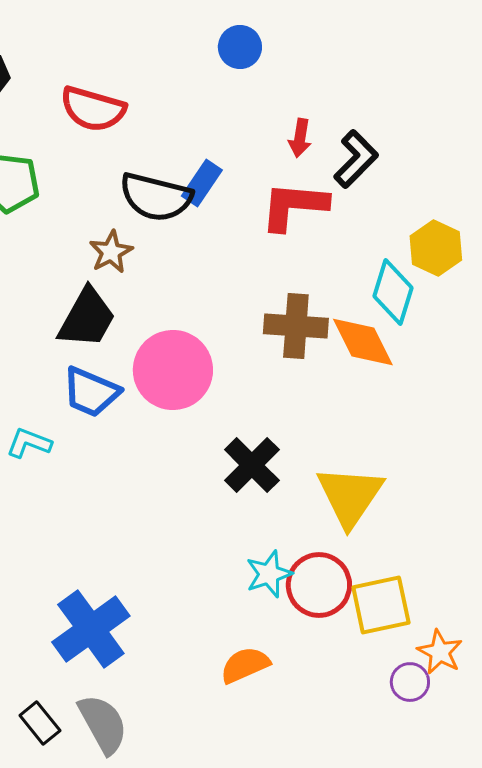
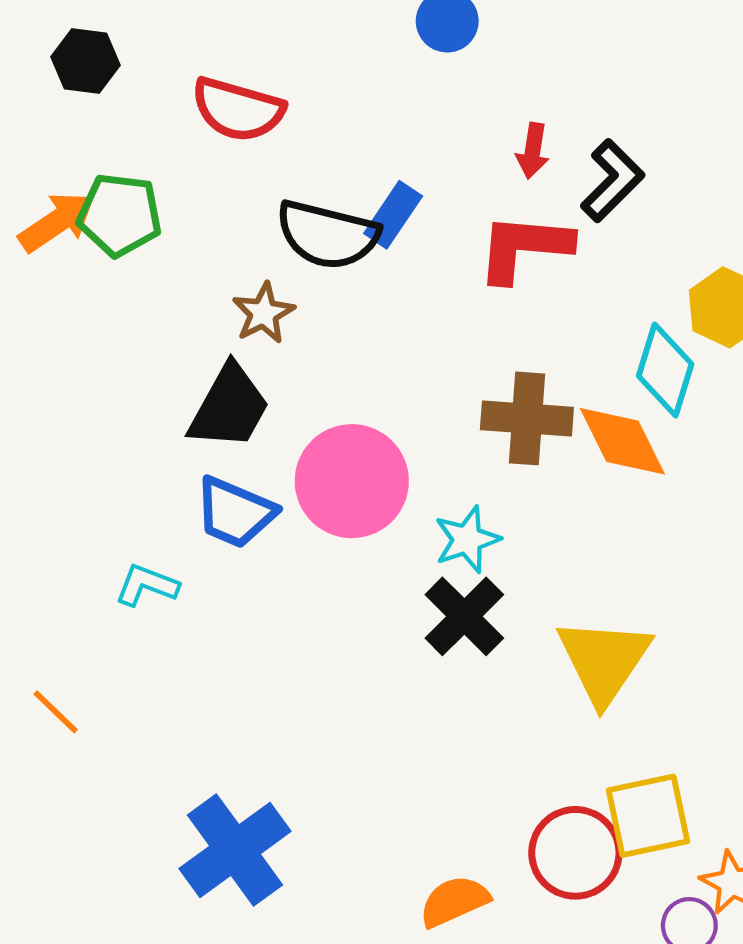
cyan star: (269, 574) -> (467, 540), moved
red circle: (319, 585) -> (575, 853), moved

